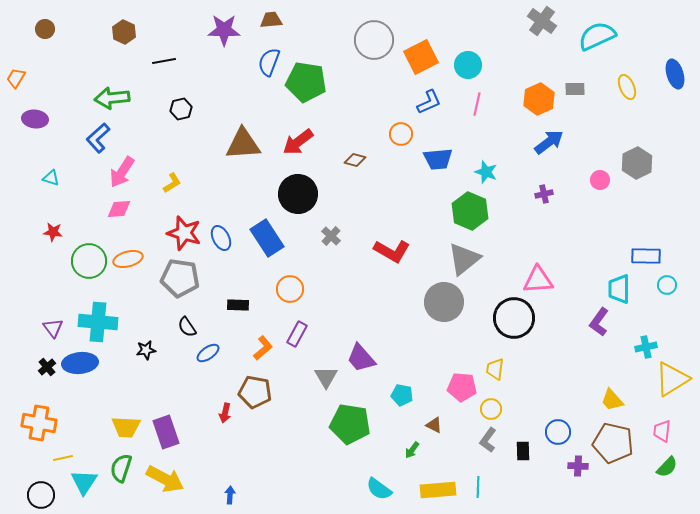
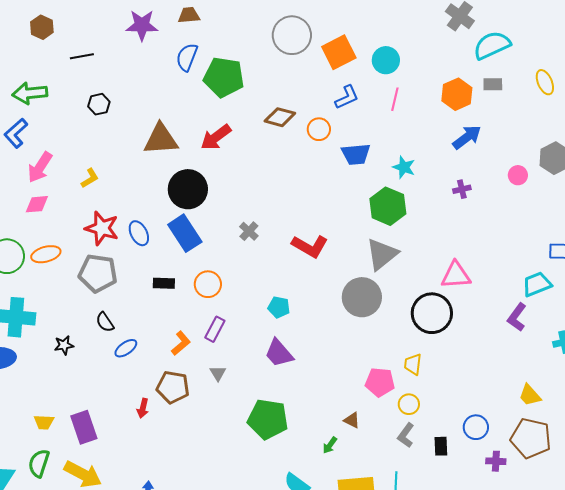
cyan semicircle: (597, 36) -> (492, 45), moved
brown diamond: (355, 160) -> (280, 117), moved, size x1.4
black circle: (298, 194) -> (188, 189), moved
cyan trapezoid: (619, 289) -> (537, 284), turned 68
black rectangle: (238, 305) -> (164, 283), moved
gray triangle: (326, 377) -> (218, 373), moved, size x0.7
cyan pentagon: (402, 395) -> (279, 307), moved
yellow trapezoid: (126, 427) -> (44, 422), size x0.7

